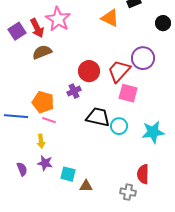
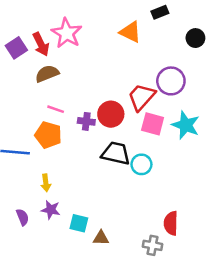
red circle: (89, 71) -> (111, 114), moved
purple cross: (74, 91) -> (86, 121), turned 32
pink line: (49, 120) -> (56, 109), moved
cyan star: (153, 132) -> (186, 125), moved, turned 30

